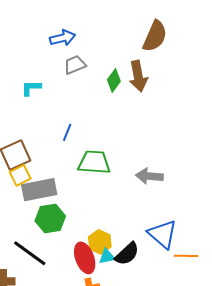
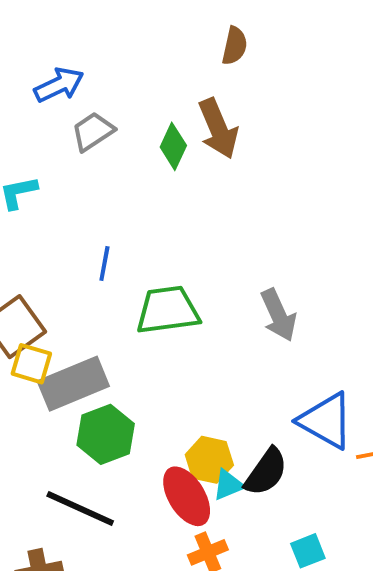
brown semicircle: (155, 36) -> (235, 46), size x0.6
yellow square: (20, 175) -> (31, 364), turned -35
gray arrow: (149, 176) -> (278, 315), turned -108

